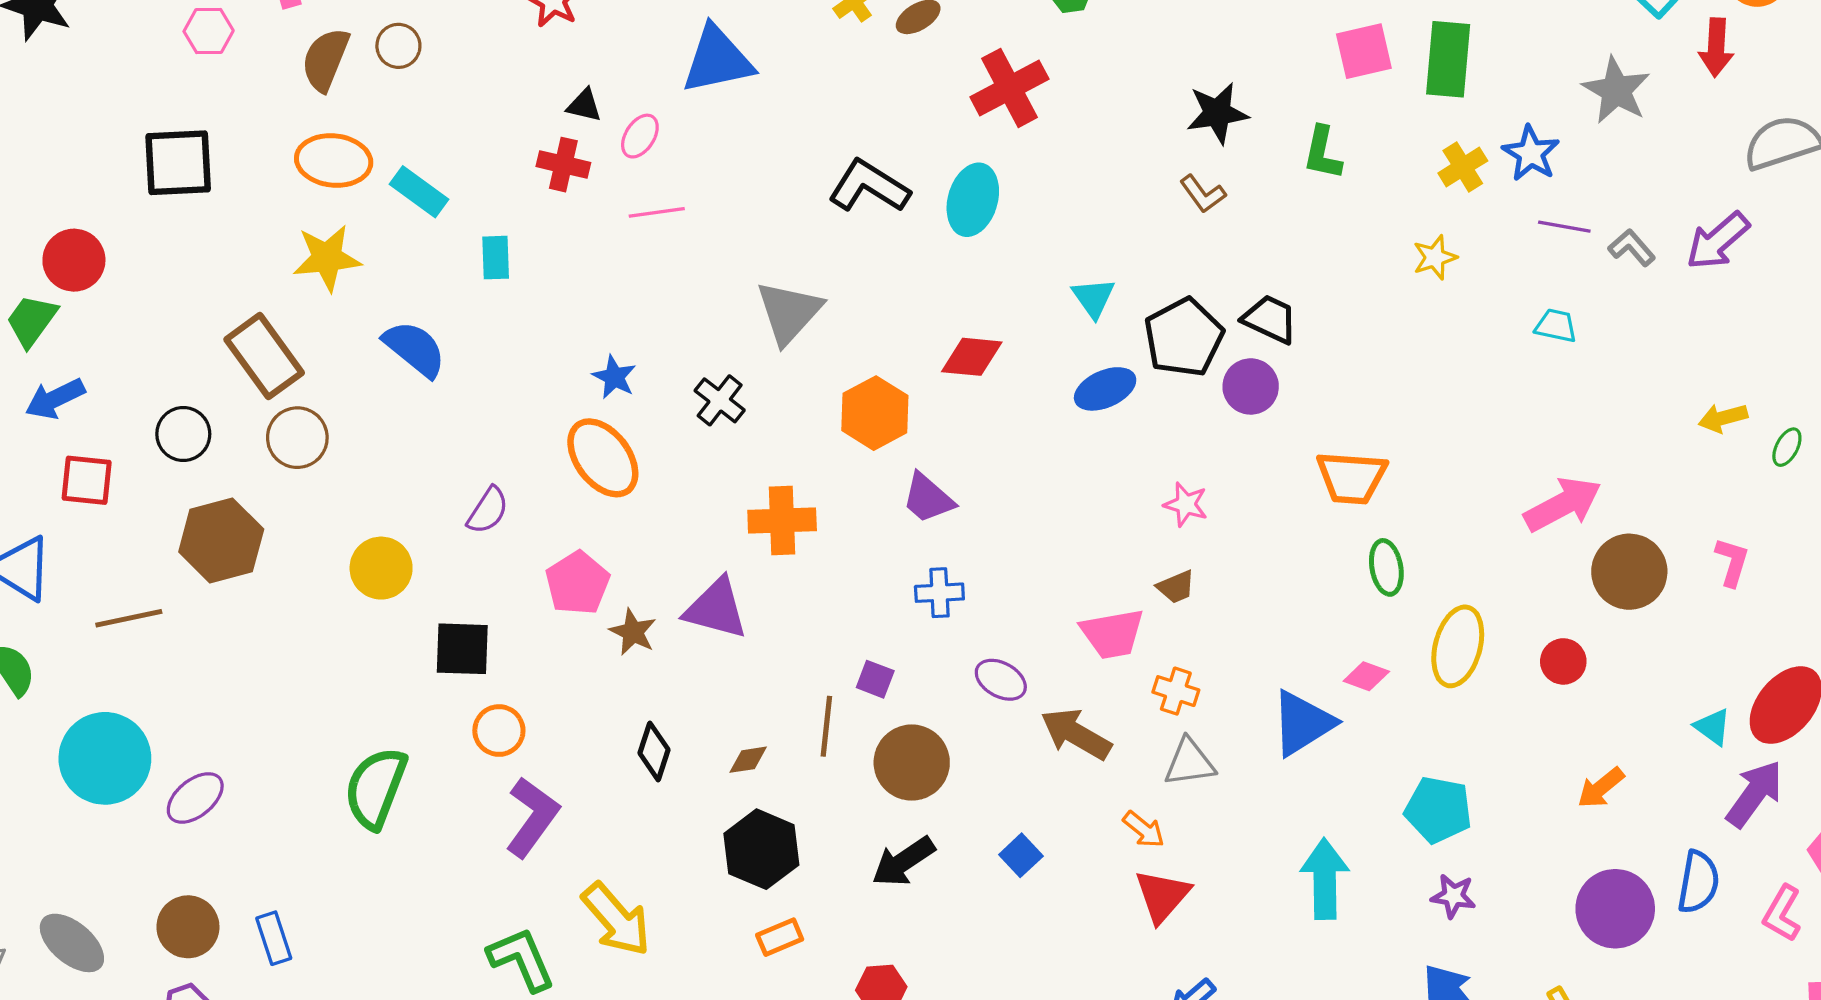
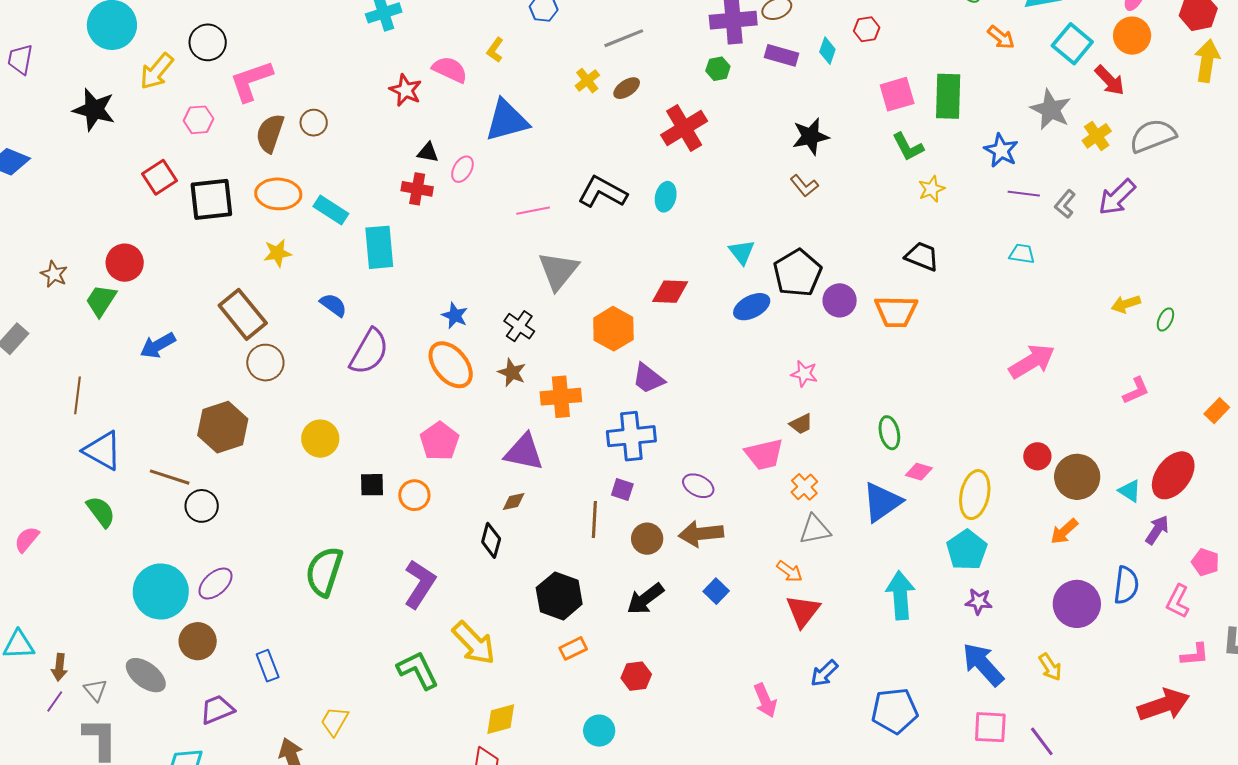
red arrow: (1716, 47) -> (1110, 80), turned -44
green L-shape: (1322, 153) -> (908, 147), moved, turned -36
black square: (178, 163) -> (211, 199), moved
yellow cross: (1463, 167) -> (1097, 136), moved
cyan ellipse: (973, 200) -> (666, 197), size x0.7
pink line: (657, 212) -> (533, 211), moved
gray L-shape: (1632, 248) -> (1065, 204), turned -96
yellow star: (1435, 257) -> (932, 189), moved
yellow star: (327, 258) -> (277, 253), size x0.7
cyan rectangle: (496, 258) -> (379, 247), size x1.6
black trapezoid: (1270, 319) -> (922, 256), moved
blue semicircle: (415, 349) -> (333, 305), size x0.7
blue arrow: (55, 399) -> (158, 345), moved
black circle: (183, 434) -> (202, 506), moved
orange trapezoid: (1352, 478) -> (896, 311), moved
red square: (87, 480) -> (160, 177), moved, turned -36
purple semicircle: (488, 510) -> (369, 352), moved, size x1.6
pink L-shape: (1732, 562) -> (1136, 391), turned 52
green ellipse: (1386, 567) -> (889, 433), moved
brown circle: (1629, 572) -> (1077, 477), moved
blue cross: (939, 593) -> (631, 436), moved, size x1.6
brown line: (129, 618) -> (170, 477), turned 33
brown star: (633, 632) -> (512, 372), moved
yellow ellipse: (1458, 646) -> (975, 495), moved
black square: (462, 649) -> (372, 485), size x0.7
orange cross: (1176, 691) -> (804, 487), turned 32
orange circle: (499, 731) -> (414, 495), moved
brown arrow: (1076, 734) -> (701, 534), moved, turned -33
cyan circle: (105, 758) -> (161, 592), moved
brown diamond: (748, 760) -> (514, 502), moved
brown circle: (912, 763) -> (647, 539), size x0.7
purple arrow: (1754, 794) -> (1157, 530), size x0.7
cyan pentagon: (1438, 810) -> (967, 550), turned 30
brown circle: (188, 927) -> (198, 641), moved

